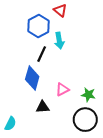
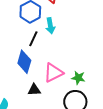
pink triangle: (62, 89) -> (53, 73), size x1.5

